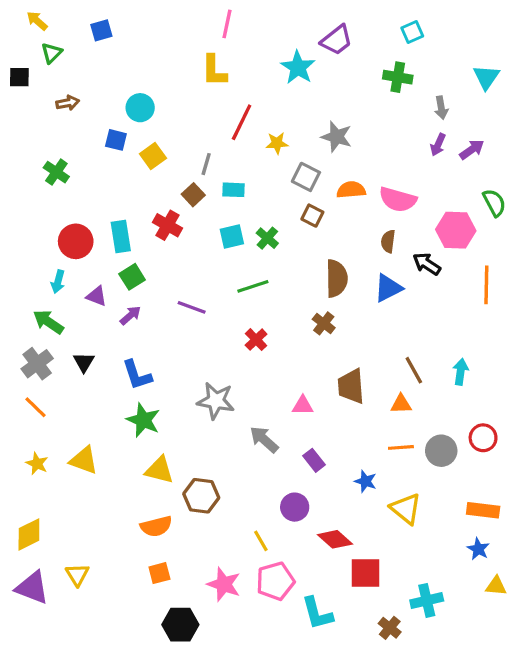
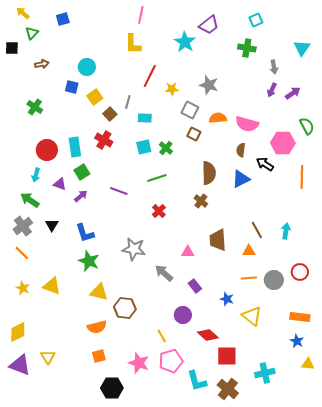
brown square: (193, 195) -> (110, 114), moved
brown cross: (390, 628) -> (228, 389), moved, size x1.5

